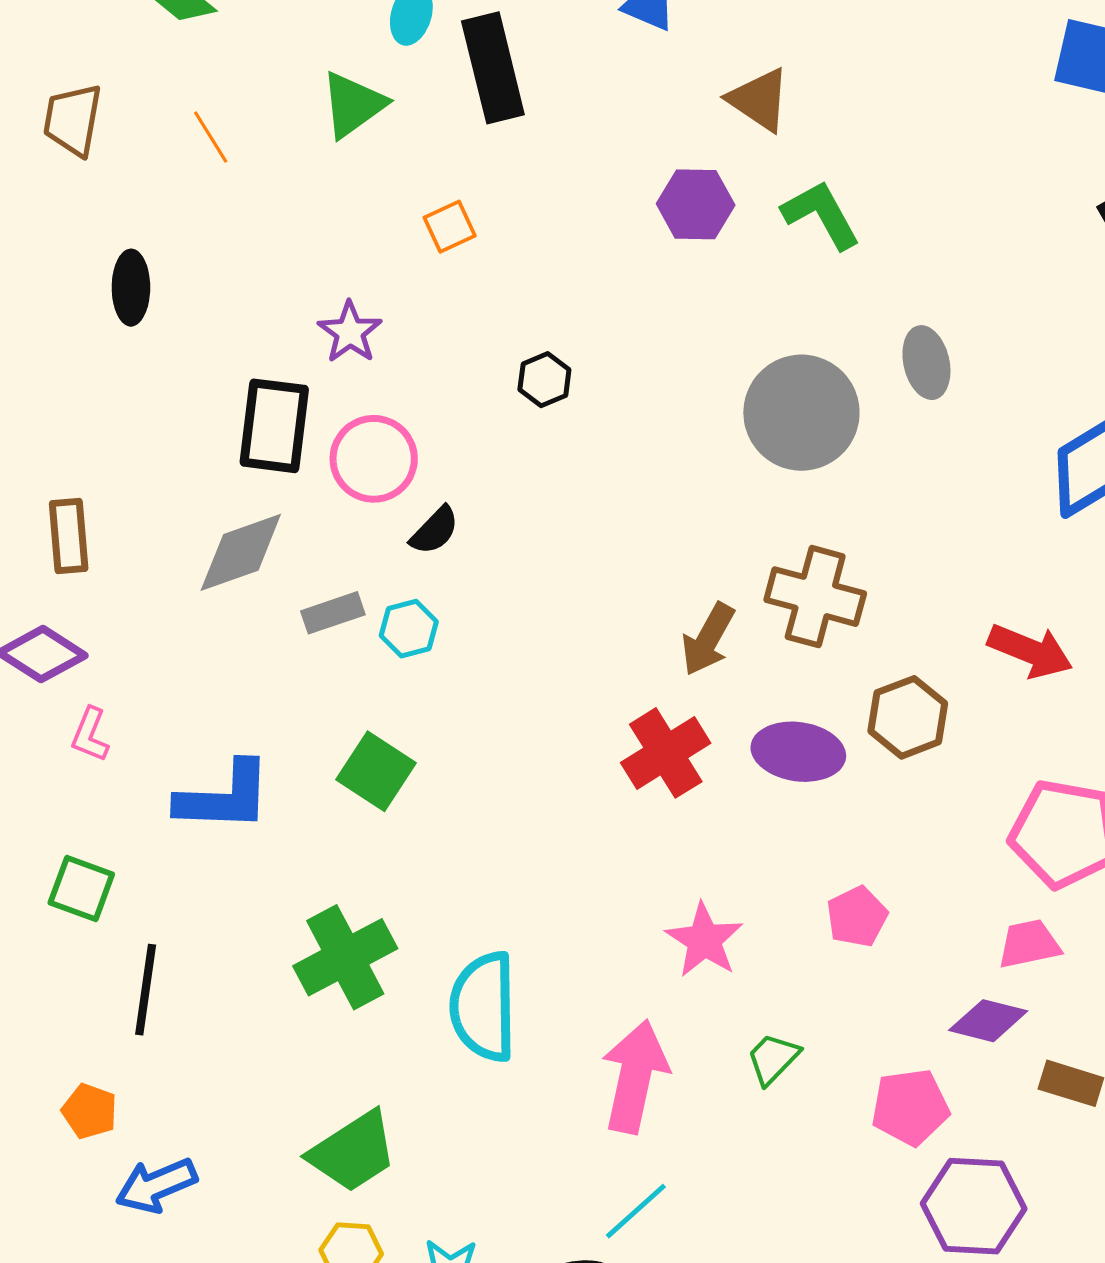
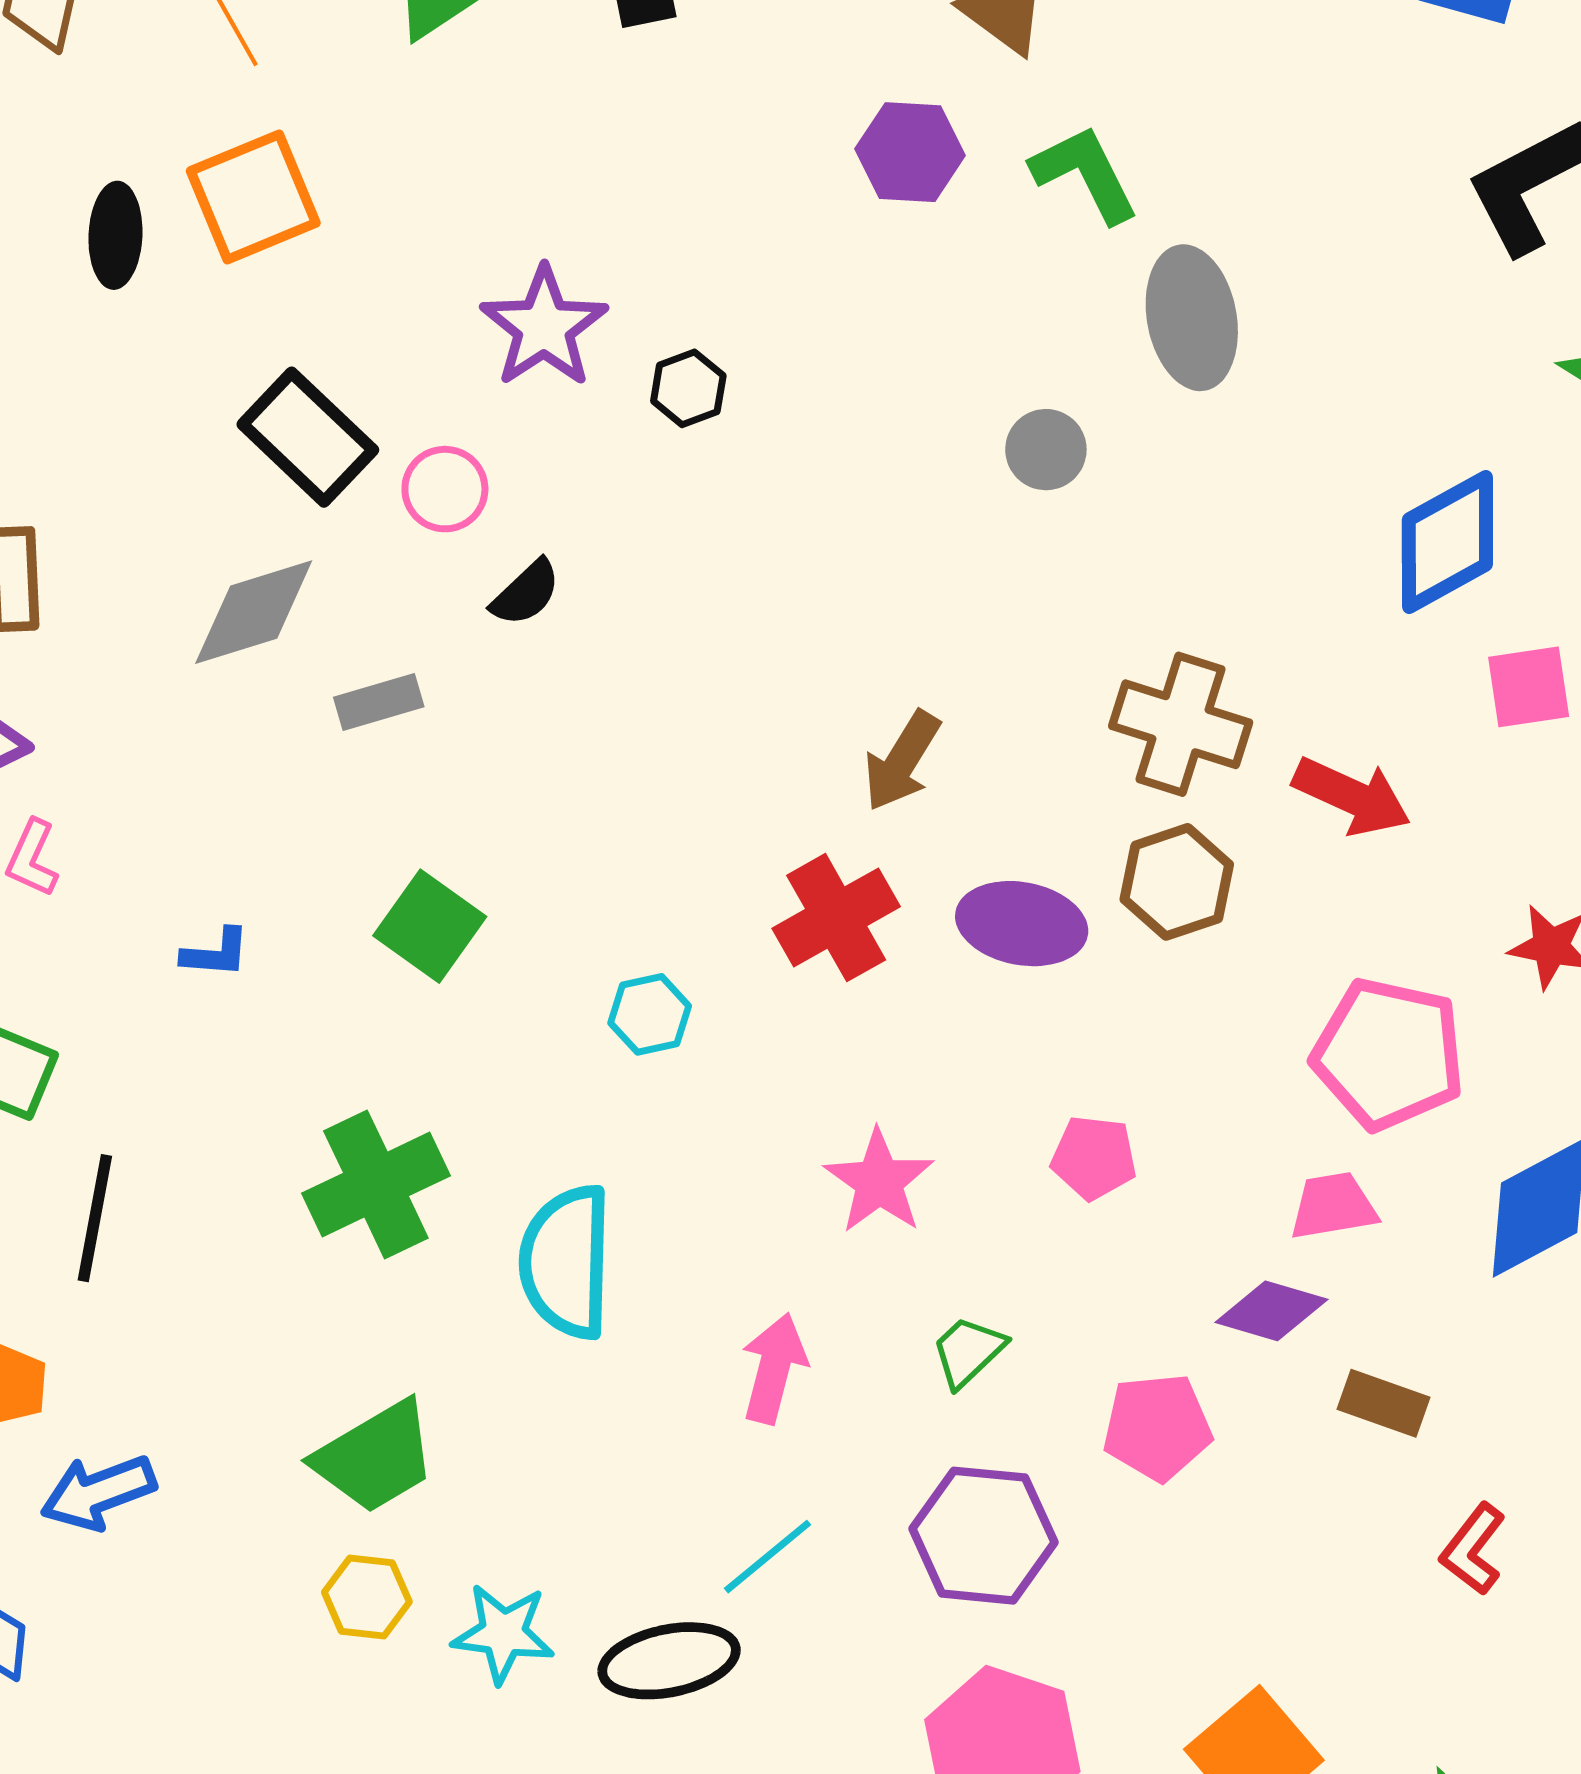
orange square: (450, 227) -> (253, 197), moved, size x1.8
purple star: (350, 332) -> (544, 327), moved, size x1.4
gray ellipse: (926, 363) -> (1192, 318), moved, size x1.4
gray circle: (801, 413) -> (1046, 450), size x0.5
black rectangle: (274, 426) -> (308, 437), turned -56
pink circle: (374, 459) -> (445, 489), size x0.7
brown cross: (815, 597) -> (1181, 724), moved
cyan hexagon: (409, 629) -> (650, 1014), moved
blue L-shape: (224, 797) -> (216, 953), size x0.5
pink pentagon: (857, 917) -> (1094, 1158), turned 30
pink arrow: (635, 1076) -> (774, 1368), size x0.7
purple hexagon: (974, 1206) -> (983, 1536), moved

